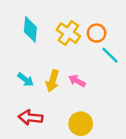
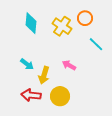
orange circle: (97, 33) -> (85, 18), moved
yellow arrow: (52, 81) -> (44, 75), moved
yellow circle: (81, 124) -> (60, 96), moved

